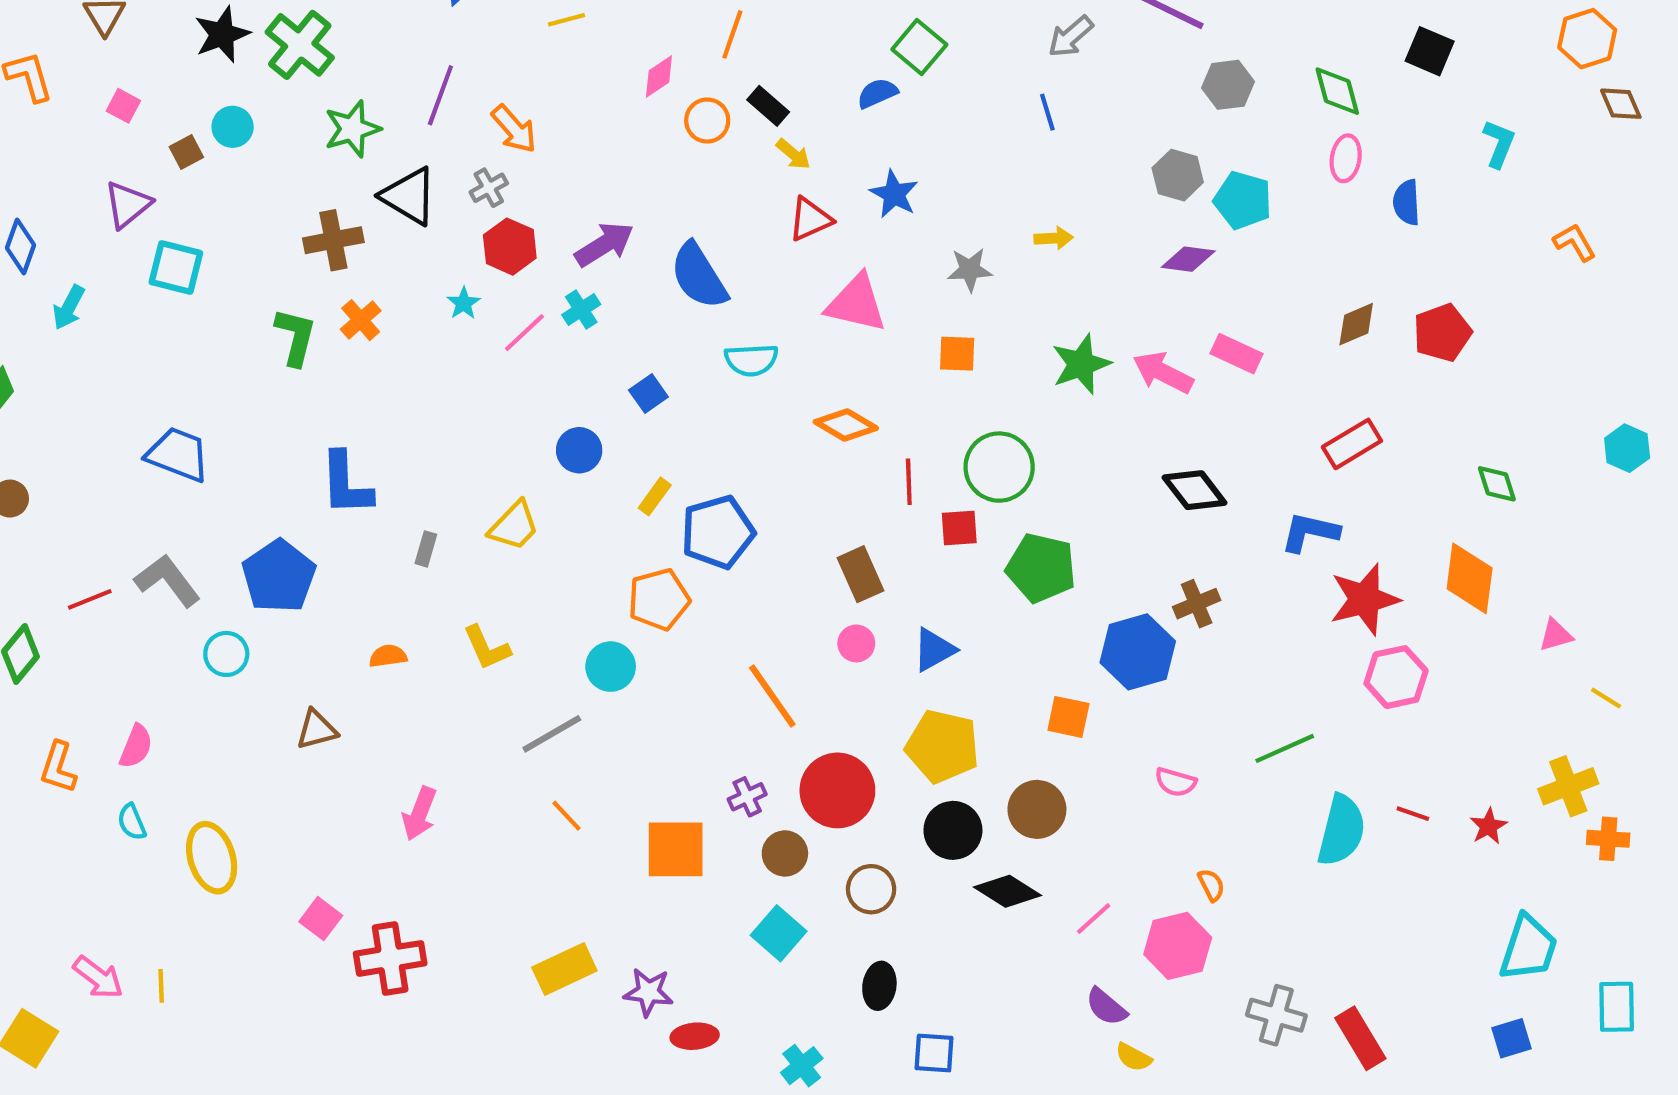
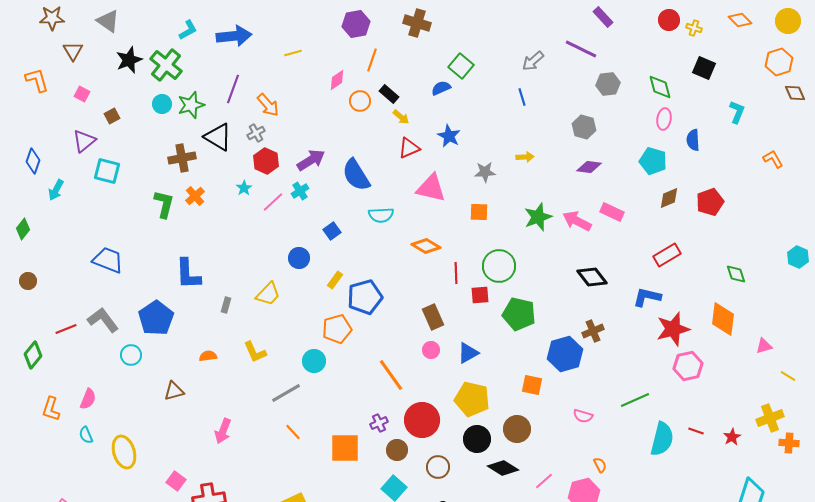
cyan circle: (233, 127) -> (162, 104), moved
cyan pentagon: (1243, 200) -> (653, 161), moved

